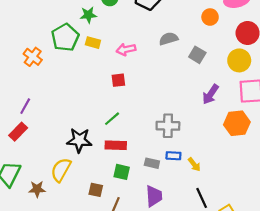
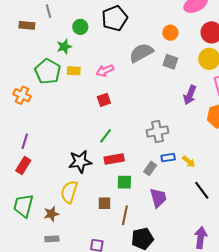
orange circle: (210, 17) -> (170, 33), moved
gray semicircle: (169, 39) -> (141, 53), size x1.4
gray rectangle: (152, 163) -> (150, 168), turned -56

